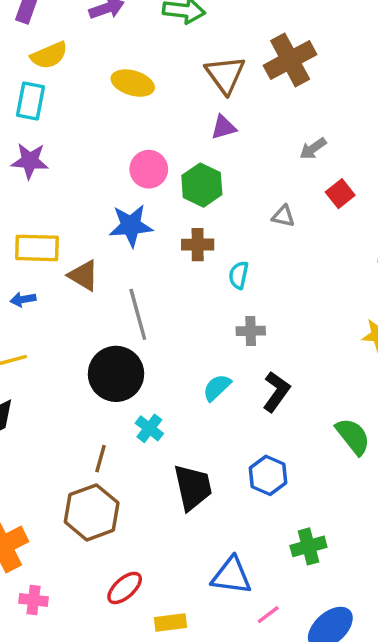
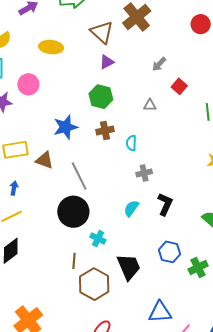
pink circle: (149, 169) -> (28, 84), moved
blue arrow: (23, 299) -> (14, 188), moved, turned 120
brown hexagon: (92, 512) -> (94, 284), moved
green cross: (308, 546) -> (198, 267), moved

